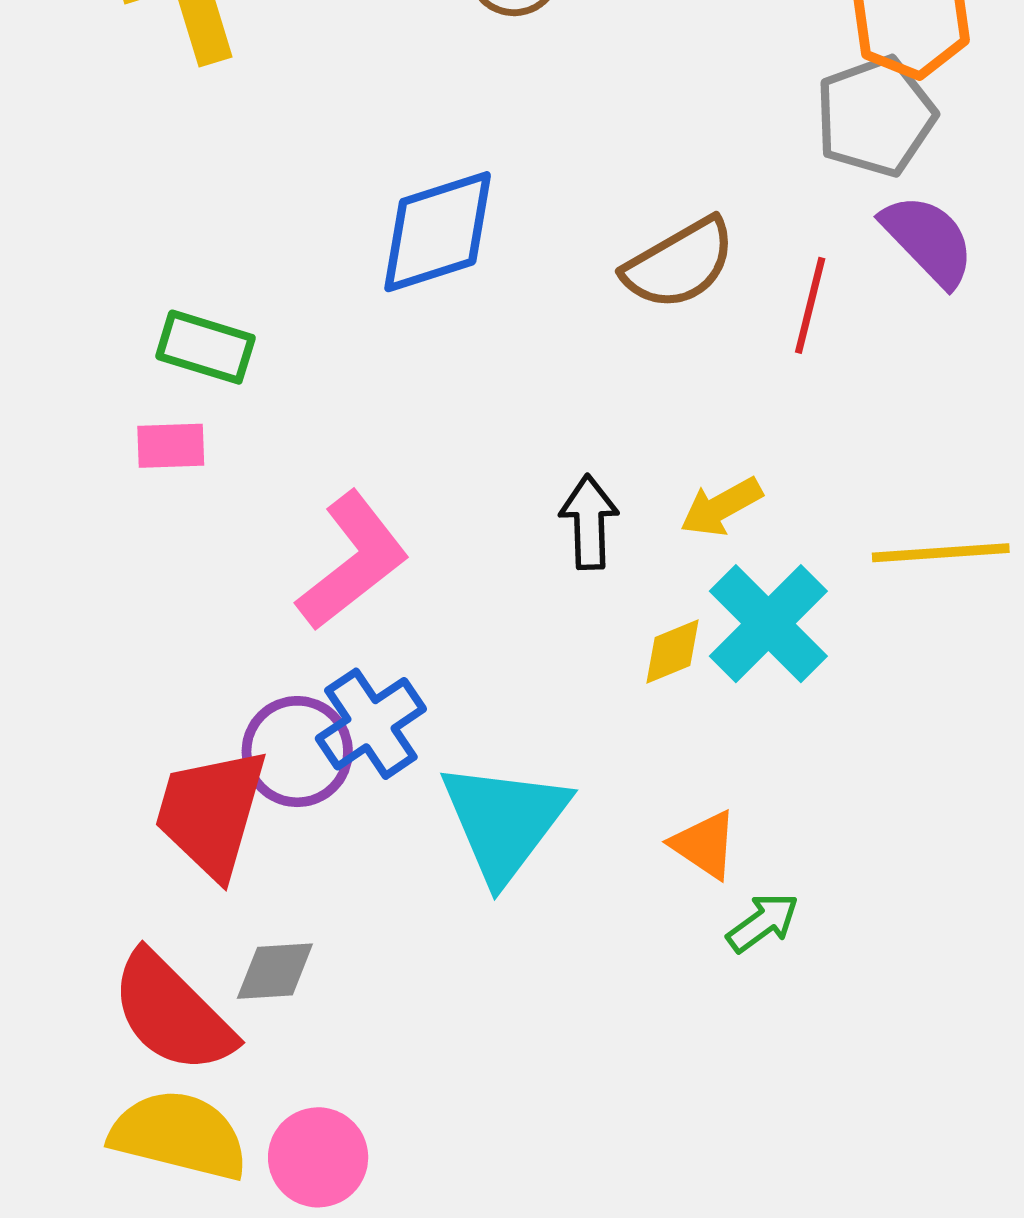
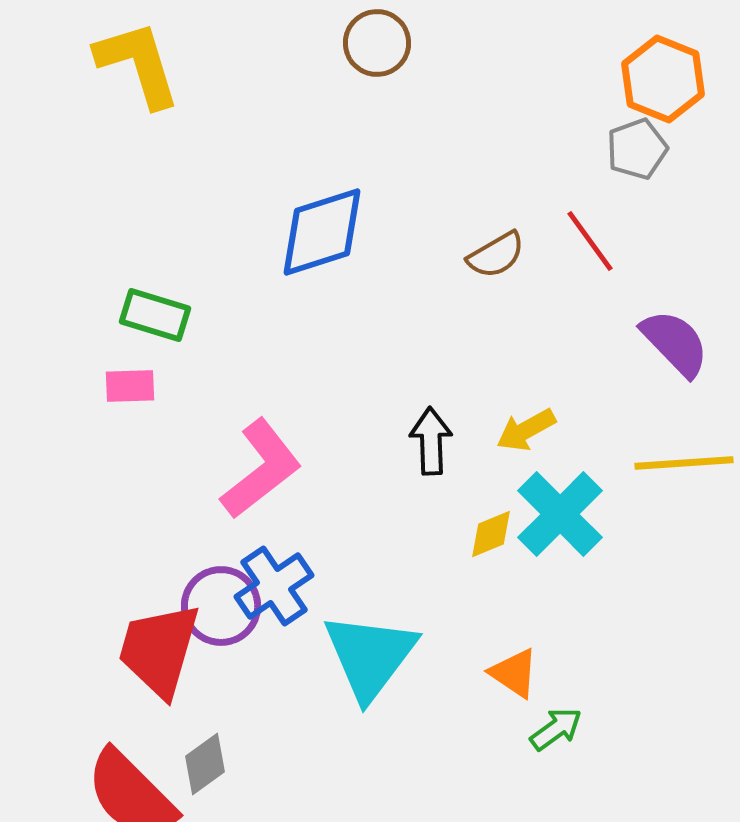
gray pentagon: (875, 116) -> (637, 149), size x0.7
purple semicircle: (928, 240) -> (675, 343), moved
brown semicircle: (679, 264) -> (496, 255), size x0.7
red line: (810, 305) -> (590, 241), moved, turned -50
gray diamond: (275, 971) -> (205, 764), turned -32

